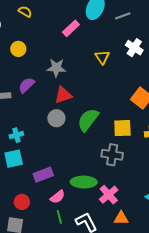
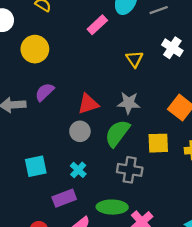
yellow circle: (18, 49) -> (35, 49), size x1.5
gray star: (56, 68) -> (129, 103), moved
cyan cross: (16, 135) -> (78, 170), moved, turned -32
gray cross: (112, 155) -> (130, 170), moved
cyan square: (14, 159) -> (36, 166), moved

